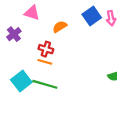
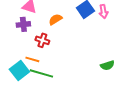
purple cross: (14, 34) -> (23, 24), moved, turned 32
orange line: (45, 62) -> (32, 59), moved

